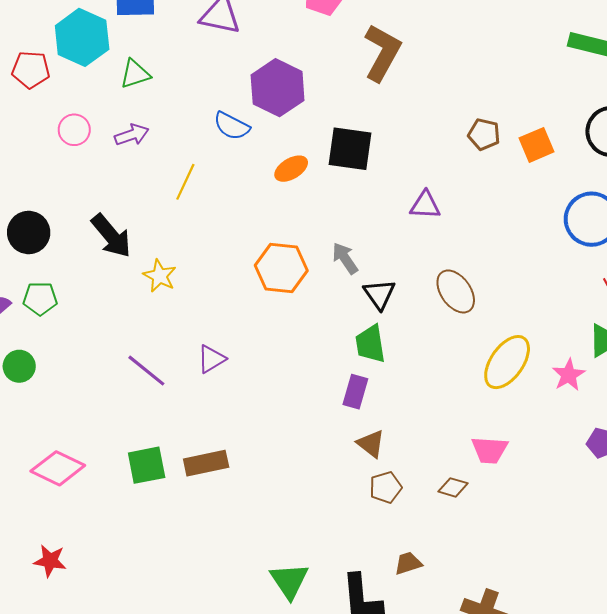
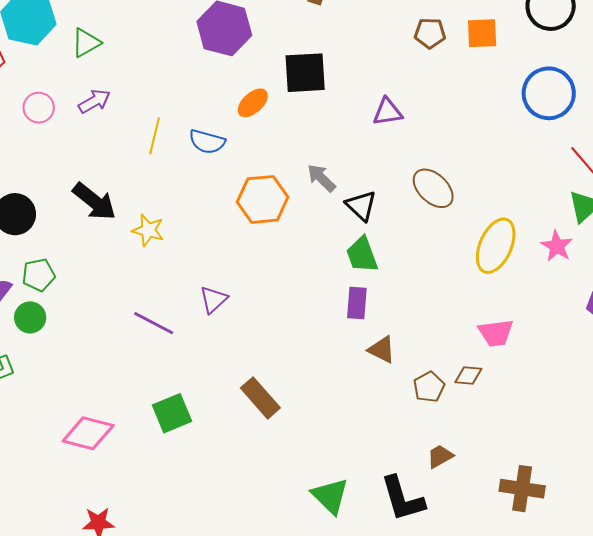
blue semicircle: (232, 126) -> (207, 142), moved
orange square: (537, 145) -> (482, 33), turned 32
green circle: (19, 366) -> (30, 317), moved
brown rectangle: (206, 463) -> (260, 398), moved, turned 72
brown pentagon: (386, 487) -> (429, 387), moved

